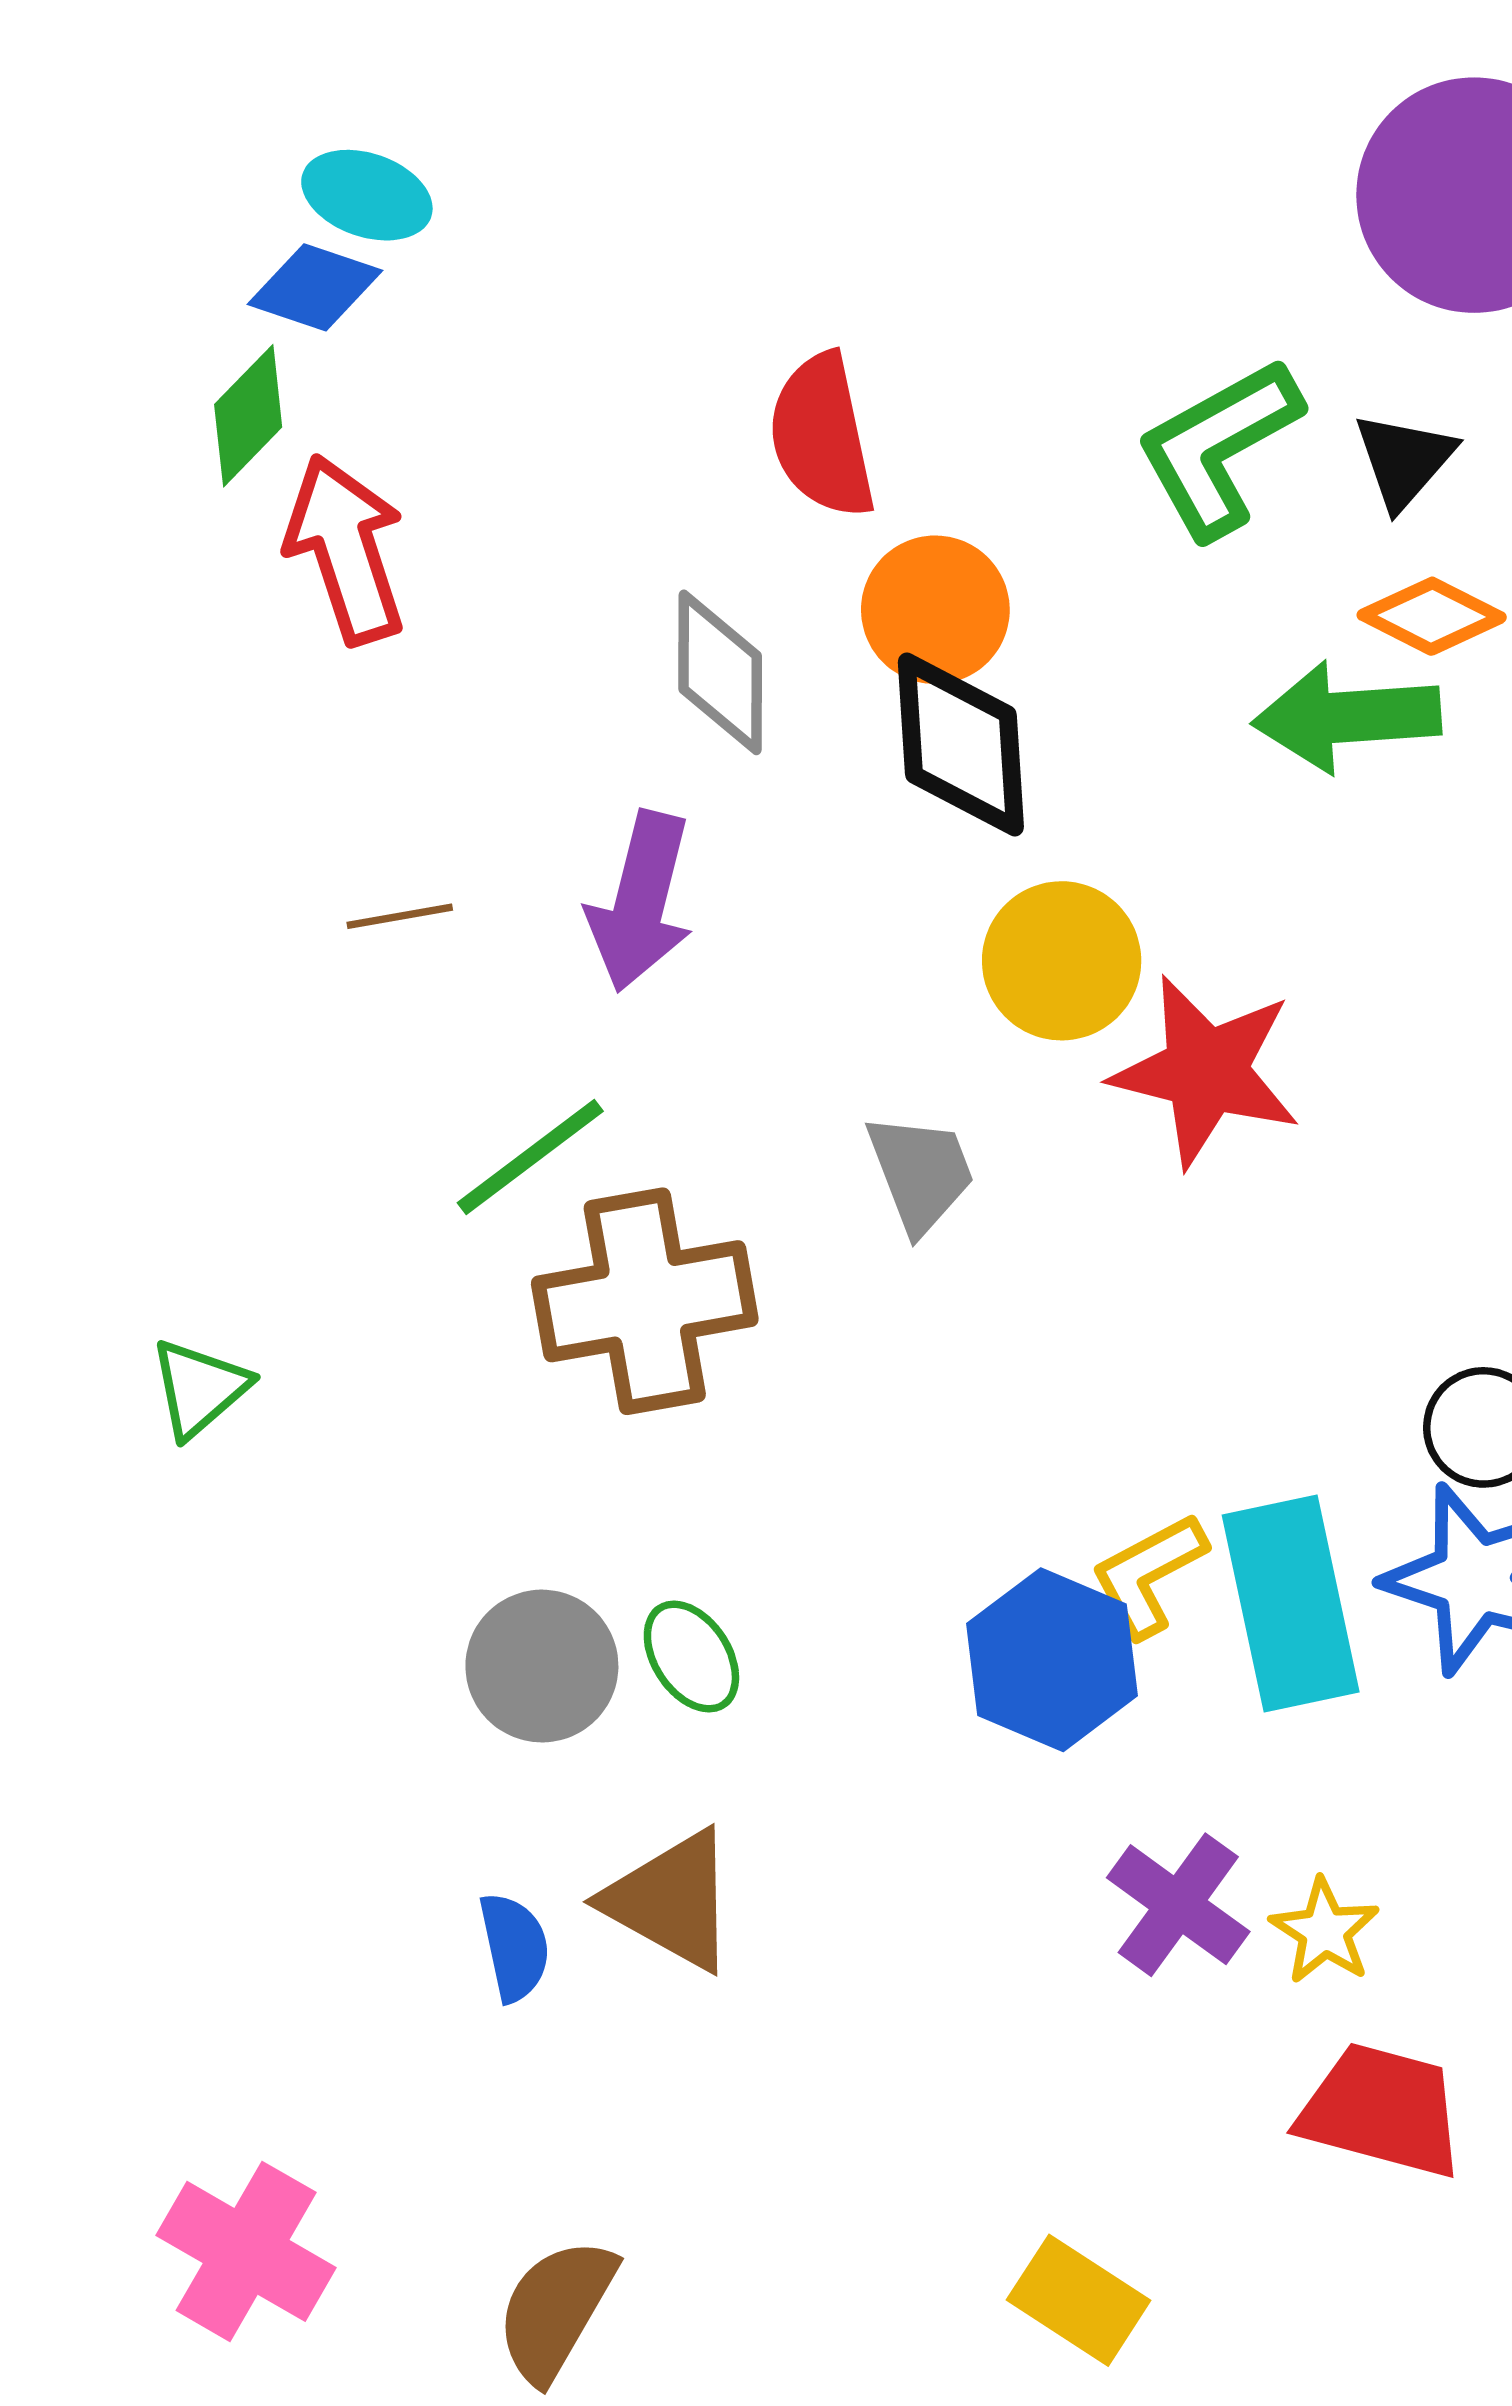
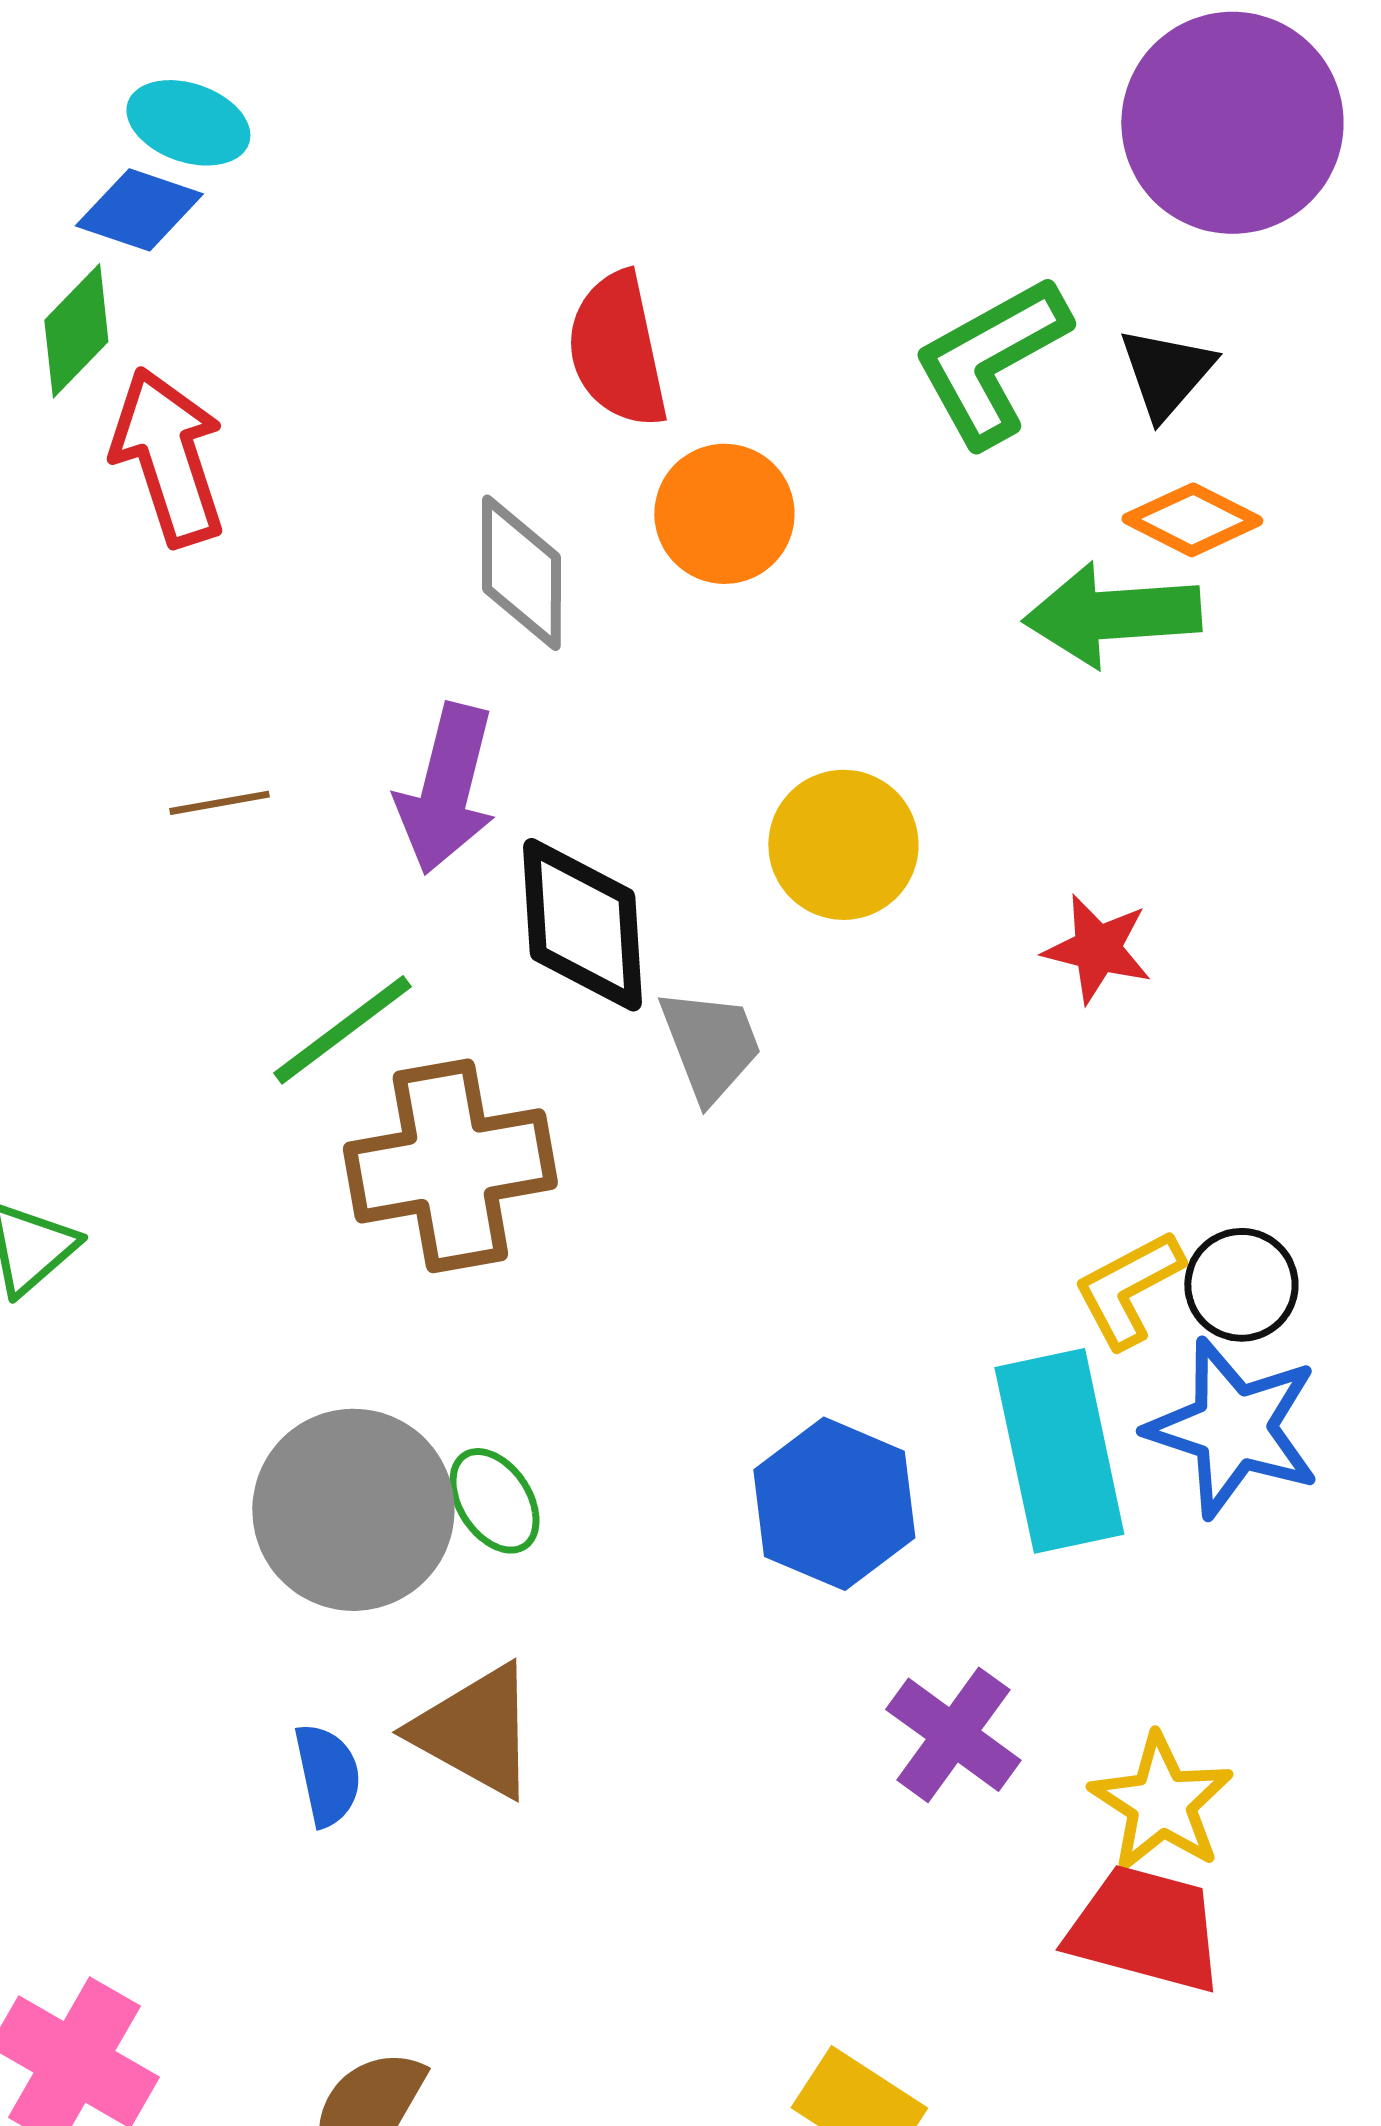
black diamond: (961, 744) -> (582, 925), moved
red star: (1206, 1071) -> (1097, 949), moved, size x0.6
yellow L-shape: (1149, 1575) -> (1128, 1289), moved
gray circle: (542, 1666) -> (353, 1510), size x1.4
yellow star: (1325, 1931) -> (1161, 1803), moved, size x1.4

